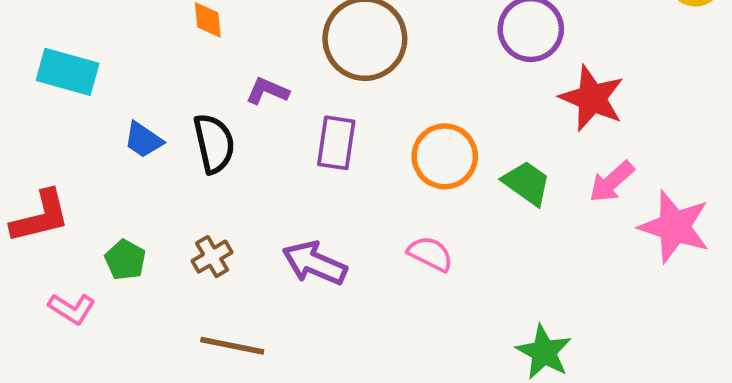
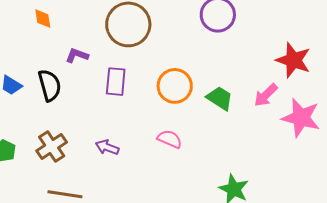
red star: (592, 98) -> (293, 60), moved
brown cross: (212, 257) -> (52, 147), size x1.4
purple arrow: (314, 263) -> (107, 147), size x0.7

